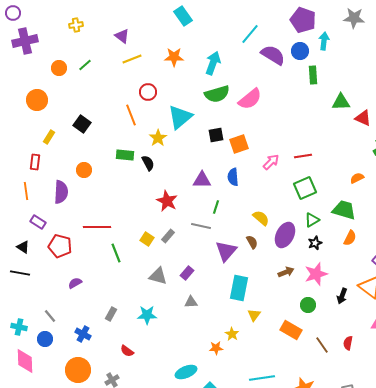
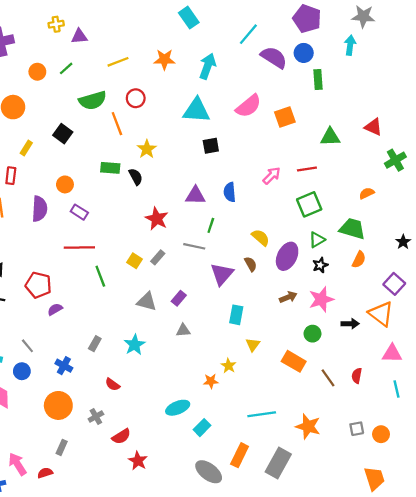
cyan rectangle: (183, 16) -> (189, 18), moved
purple triangle: (122, 36) -> (79, 36), moved, turned -42
cyan arrow: (324, 41) -> (350, 45), moved
green semicircle: (217, 94) -> (93, 100), moved
green triangle: (341, 102) -> (330, 137), moved
cyan triangle: (180, 117) -> (196, 110), moved, turned 44
orange square: (239, 144) -> (285, 117), moved
purple rectangle: (38, 222) -> (79, 212), moved
red pentagon: (60, 246) -> (38, 285), moved
cyan rectangle: (239, 288) -> (236, 315), size x0.7
black arrow: (342, 296) -> (350, 324), turned -112
cyan star: (147, 315) -> (135, 345), turned -30

